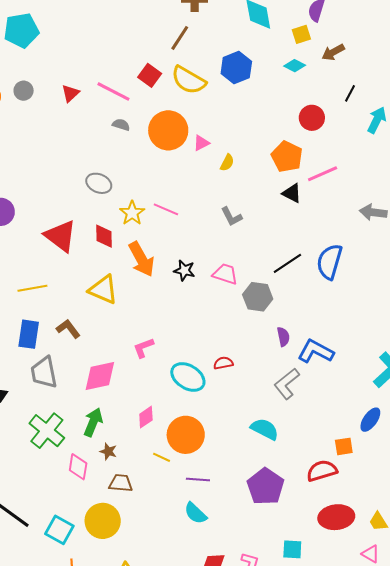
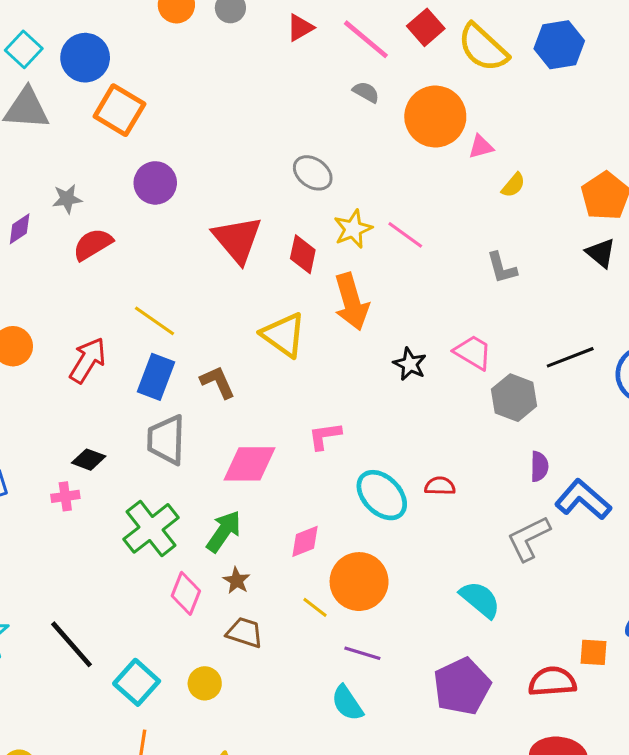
black star: (184, 270) -> (410, 364), moved
yellow line: (32, 288) -> (155, 321), moved, turned 32
yellow circle: (103, 521) -> (205, 683), size x0.6

